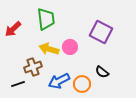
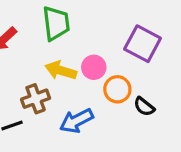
orange circle: (82, 84) -> (117, 89), moved

